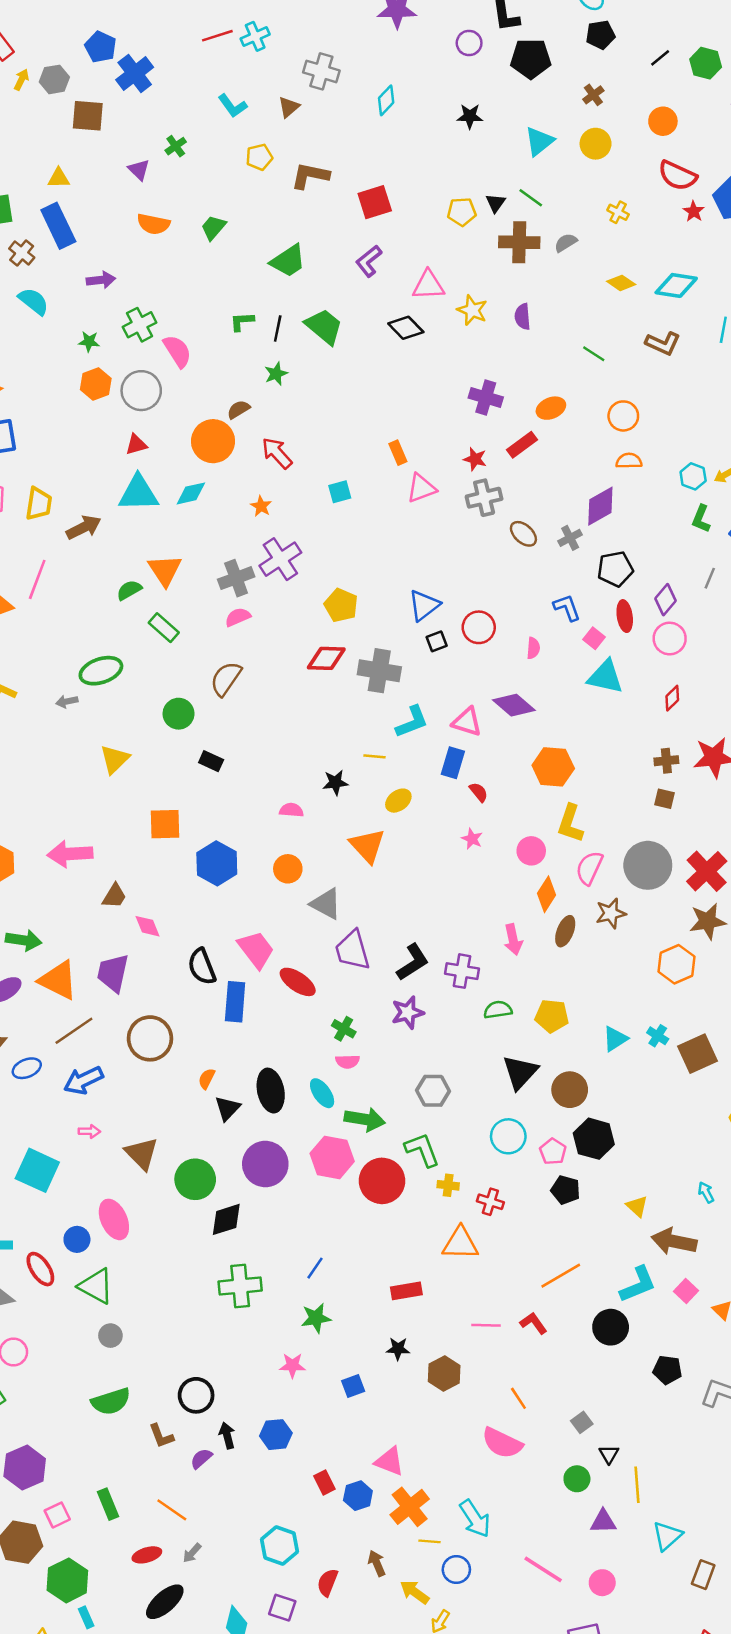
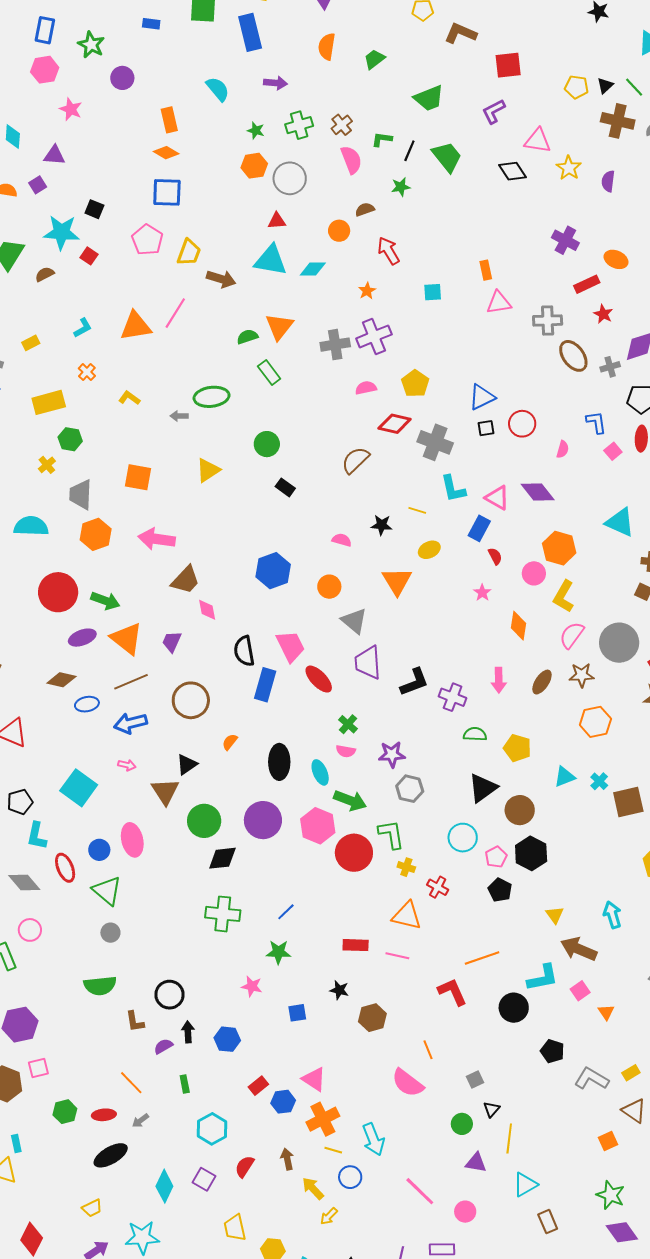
orange semicircle: (153, 224) -> (327, 47), turned 76
brown cross: (22, 253) -> (342, 125), moved
pink semicircle: (177, 351) -> (351, 160), moved
orange ellipse: (551, 408) -> (616, 259), turned 35
orange circle: (213, 441) -> (339, 231), size x0.6
red star: (475, 459) -> (603, 314), moved
brown arrow: (84, 527) -> (221, 279), turned 32
brown ellipse: (523, 534) -> (573, 356), size x1.4
pink semicircle: (238, 617) -> (366, 388), moved
cyan triangle: (605, 677) -> (620, 522), moved
brown semicircle: (226, 679) -> (355, 460), moved
cyan L-shape: (412, 722) -> (453, 489), turned 88
orange square: (165, 824) -> (138, 477), moved
pink circle: (531, 851) -> (534, 573), moved
orange diamond: (547, 894) -> (519, 626), moved, turned -36
brown trapezoid: (114, 896) -> (186, 580), size x1.4
orange hexagon: (677, 964) -> (595, 722), moved
purple trapezoid: (113, 973) -> (172, 642), size x0.7
purple star: (408, 1013) -> (392, 754), moved
black triangle: (227, 1108) -> (187, 764), moved
cyan arrow: (706, 1192) -> (612, 915), size x1.5
red L-shape: (534, 1323) -> (452, 992), size x1.4
pink line: (486, 1325) -> (397, 956), moved
red rectangle: (324, 1482) -> (258, 1086), turned 66
green rectangle: (108, 1504) -> (185, 1084), moved, size x0.7
brown rectangle: (703, 1575) -> (548, 1222), turned -55
green hexagon: (67, 1580) -> (65, 1112), moved, size x0.7
cyan rectangle: (86, 1617) -> (16, 1143), moved

